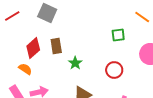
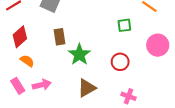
red diamond: (33, 48) -> (20, 37), moved
green star: (75, 63) -> (79, 55), size x1.5

